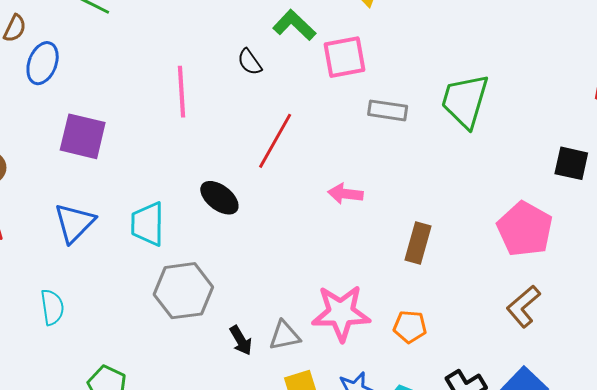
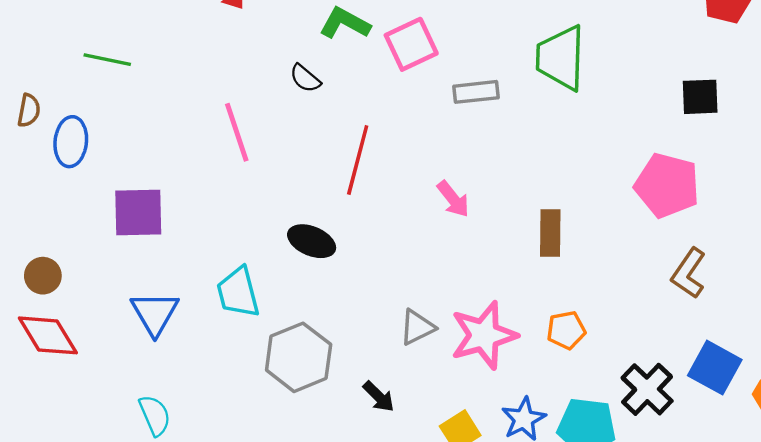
pink arrow: (345, 194) -> (453, 199), turned -120
gray triangle: (285, 336) -> (417, 327), moved

